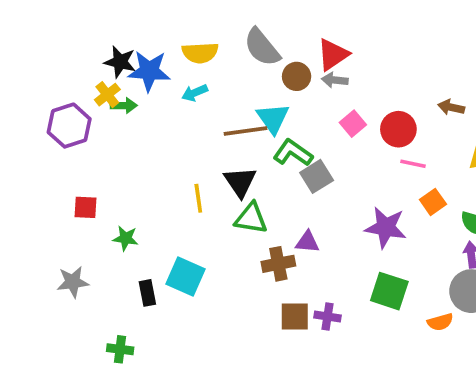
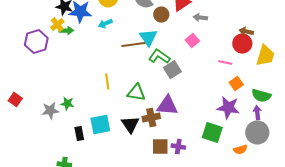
gray arrow: (335, 80) -> (200, 18), moved
red circle: (398, 129) -> (242, 44), moved
black triangle: (240, 182) -> (130, 125), moved
red square: (85, 207) -> (15, 100), moved, turned 32
purple star: (386, 227) -> (228, 108), moved
purple triangle: (307, 242) -> (167, 106), size x1.6
cyan square: (186, 277) -> (100, 125), turned -35
gray star: (73, 282) -> (50, 111), moved

